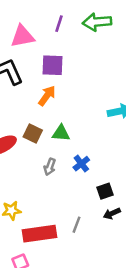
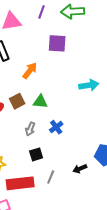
purple square: (53, 65) -> (57, 43), moved
brown square: (33, 133) -> (17, 101), turned 35
black square: (105, 191) -> (36, 154), moved

